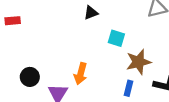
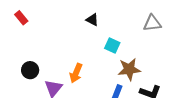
black triangle: (91, 13) -> (92, 20), turned 40
red rectangle: (13, 21) -> (21, 18), turned 48

